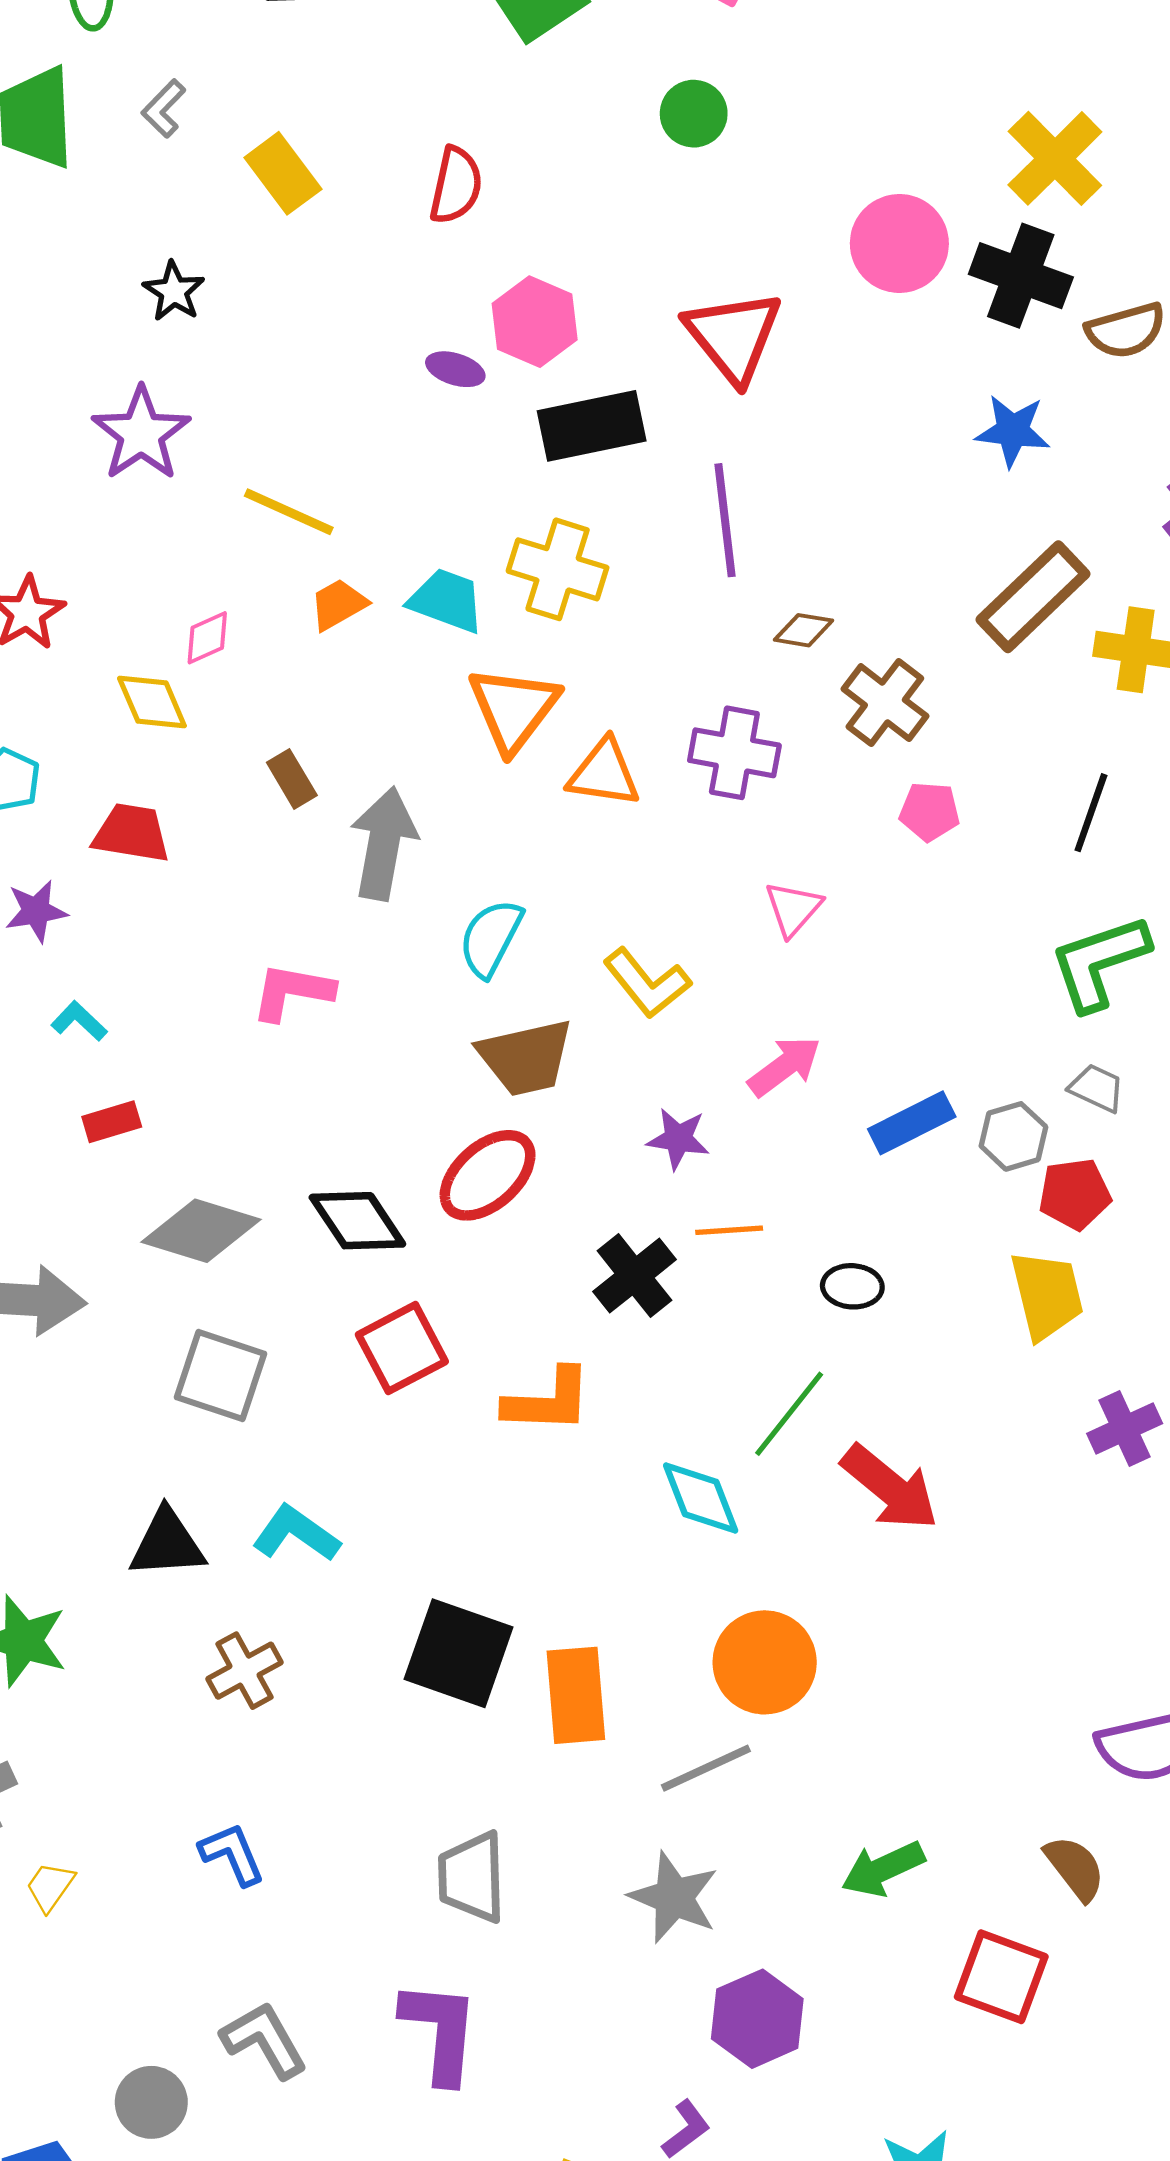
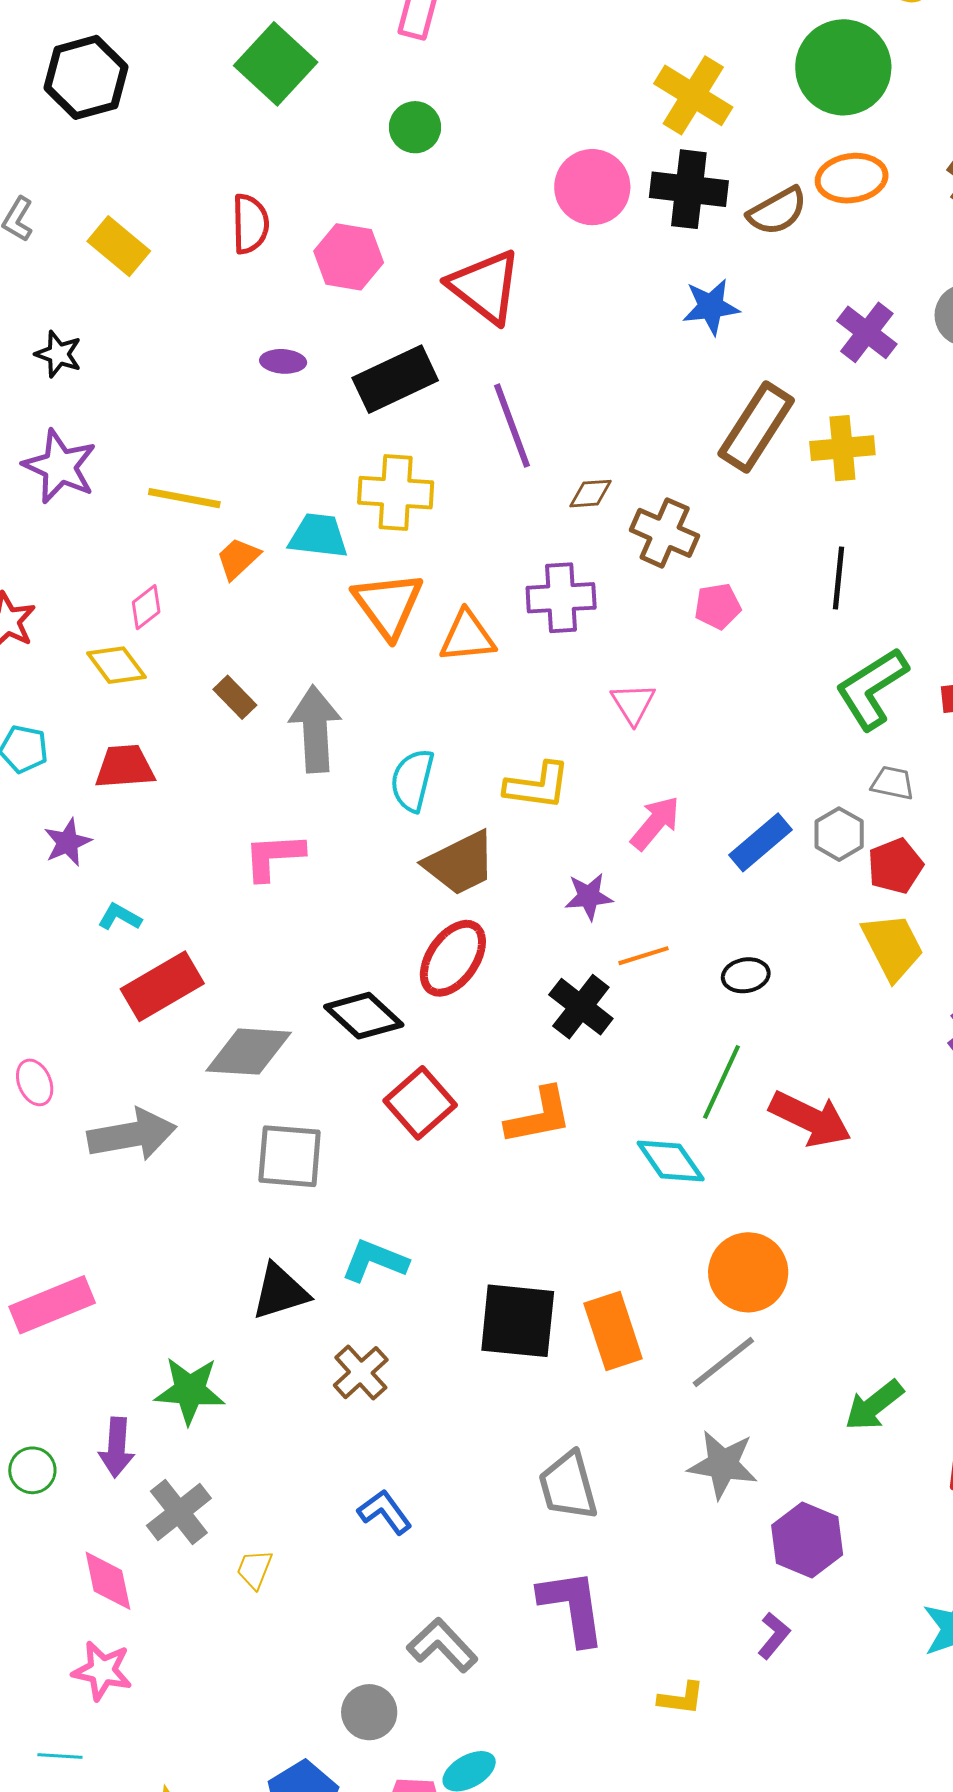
pink hexagon: (535, 322) -> (349, 257), moved
yellow L-shape: (647, 983) -> (537, 786), turned -30
red rectangle: (112, 1122) -> (162, 986), size x1.8

